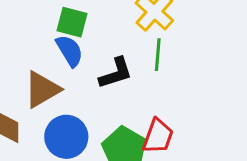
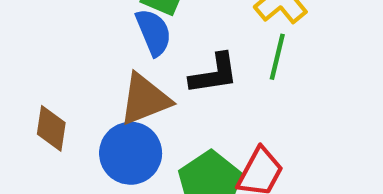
brown triangle: (42, 89) -> (145, 99), moved

